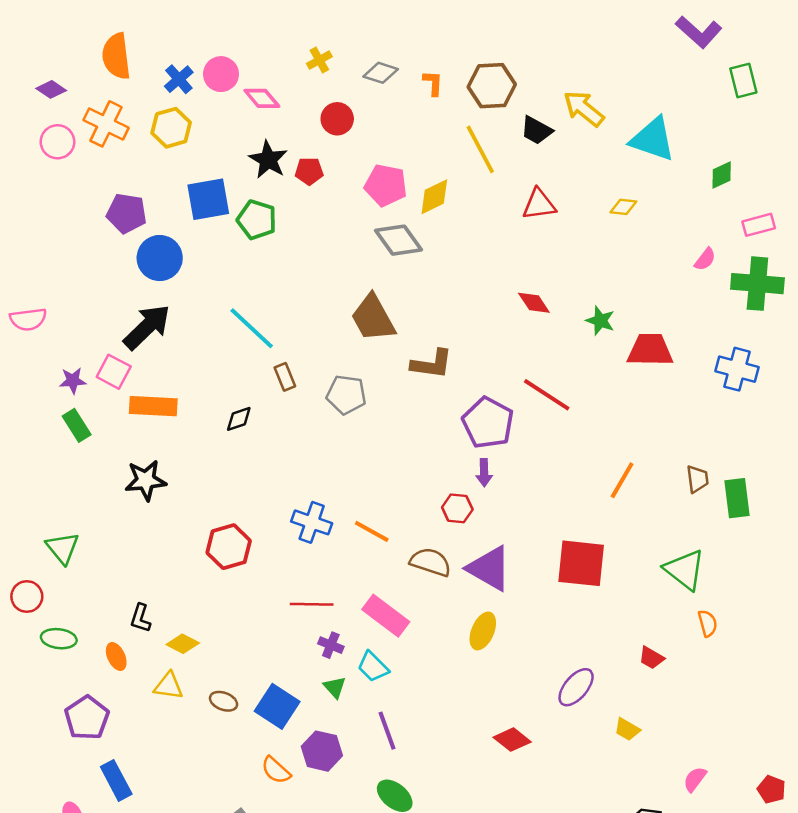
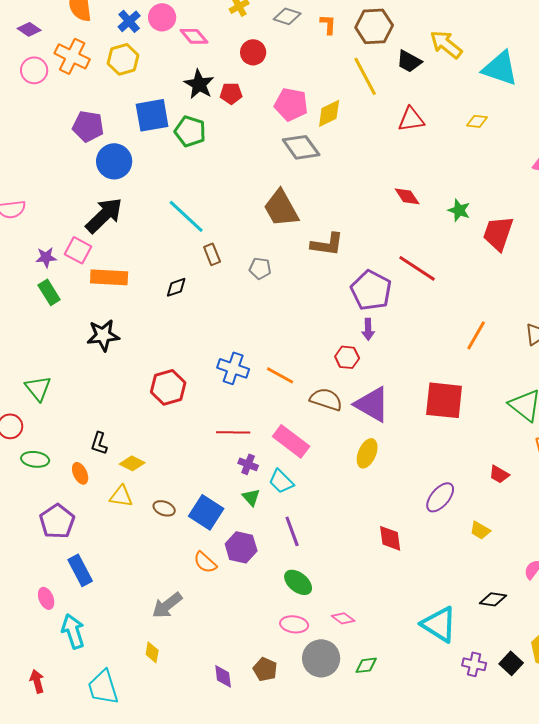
red trapezoid: (650, 350) -> (498, 233), turned -72
gray pentagon: (346, 395) -> (260, 268), size x0.7
red diamond: (512, 740) -> (390, 538), turned 44

